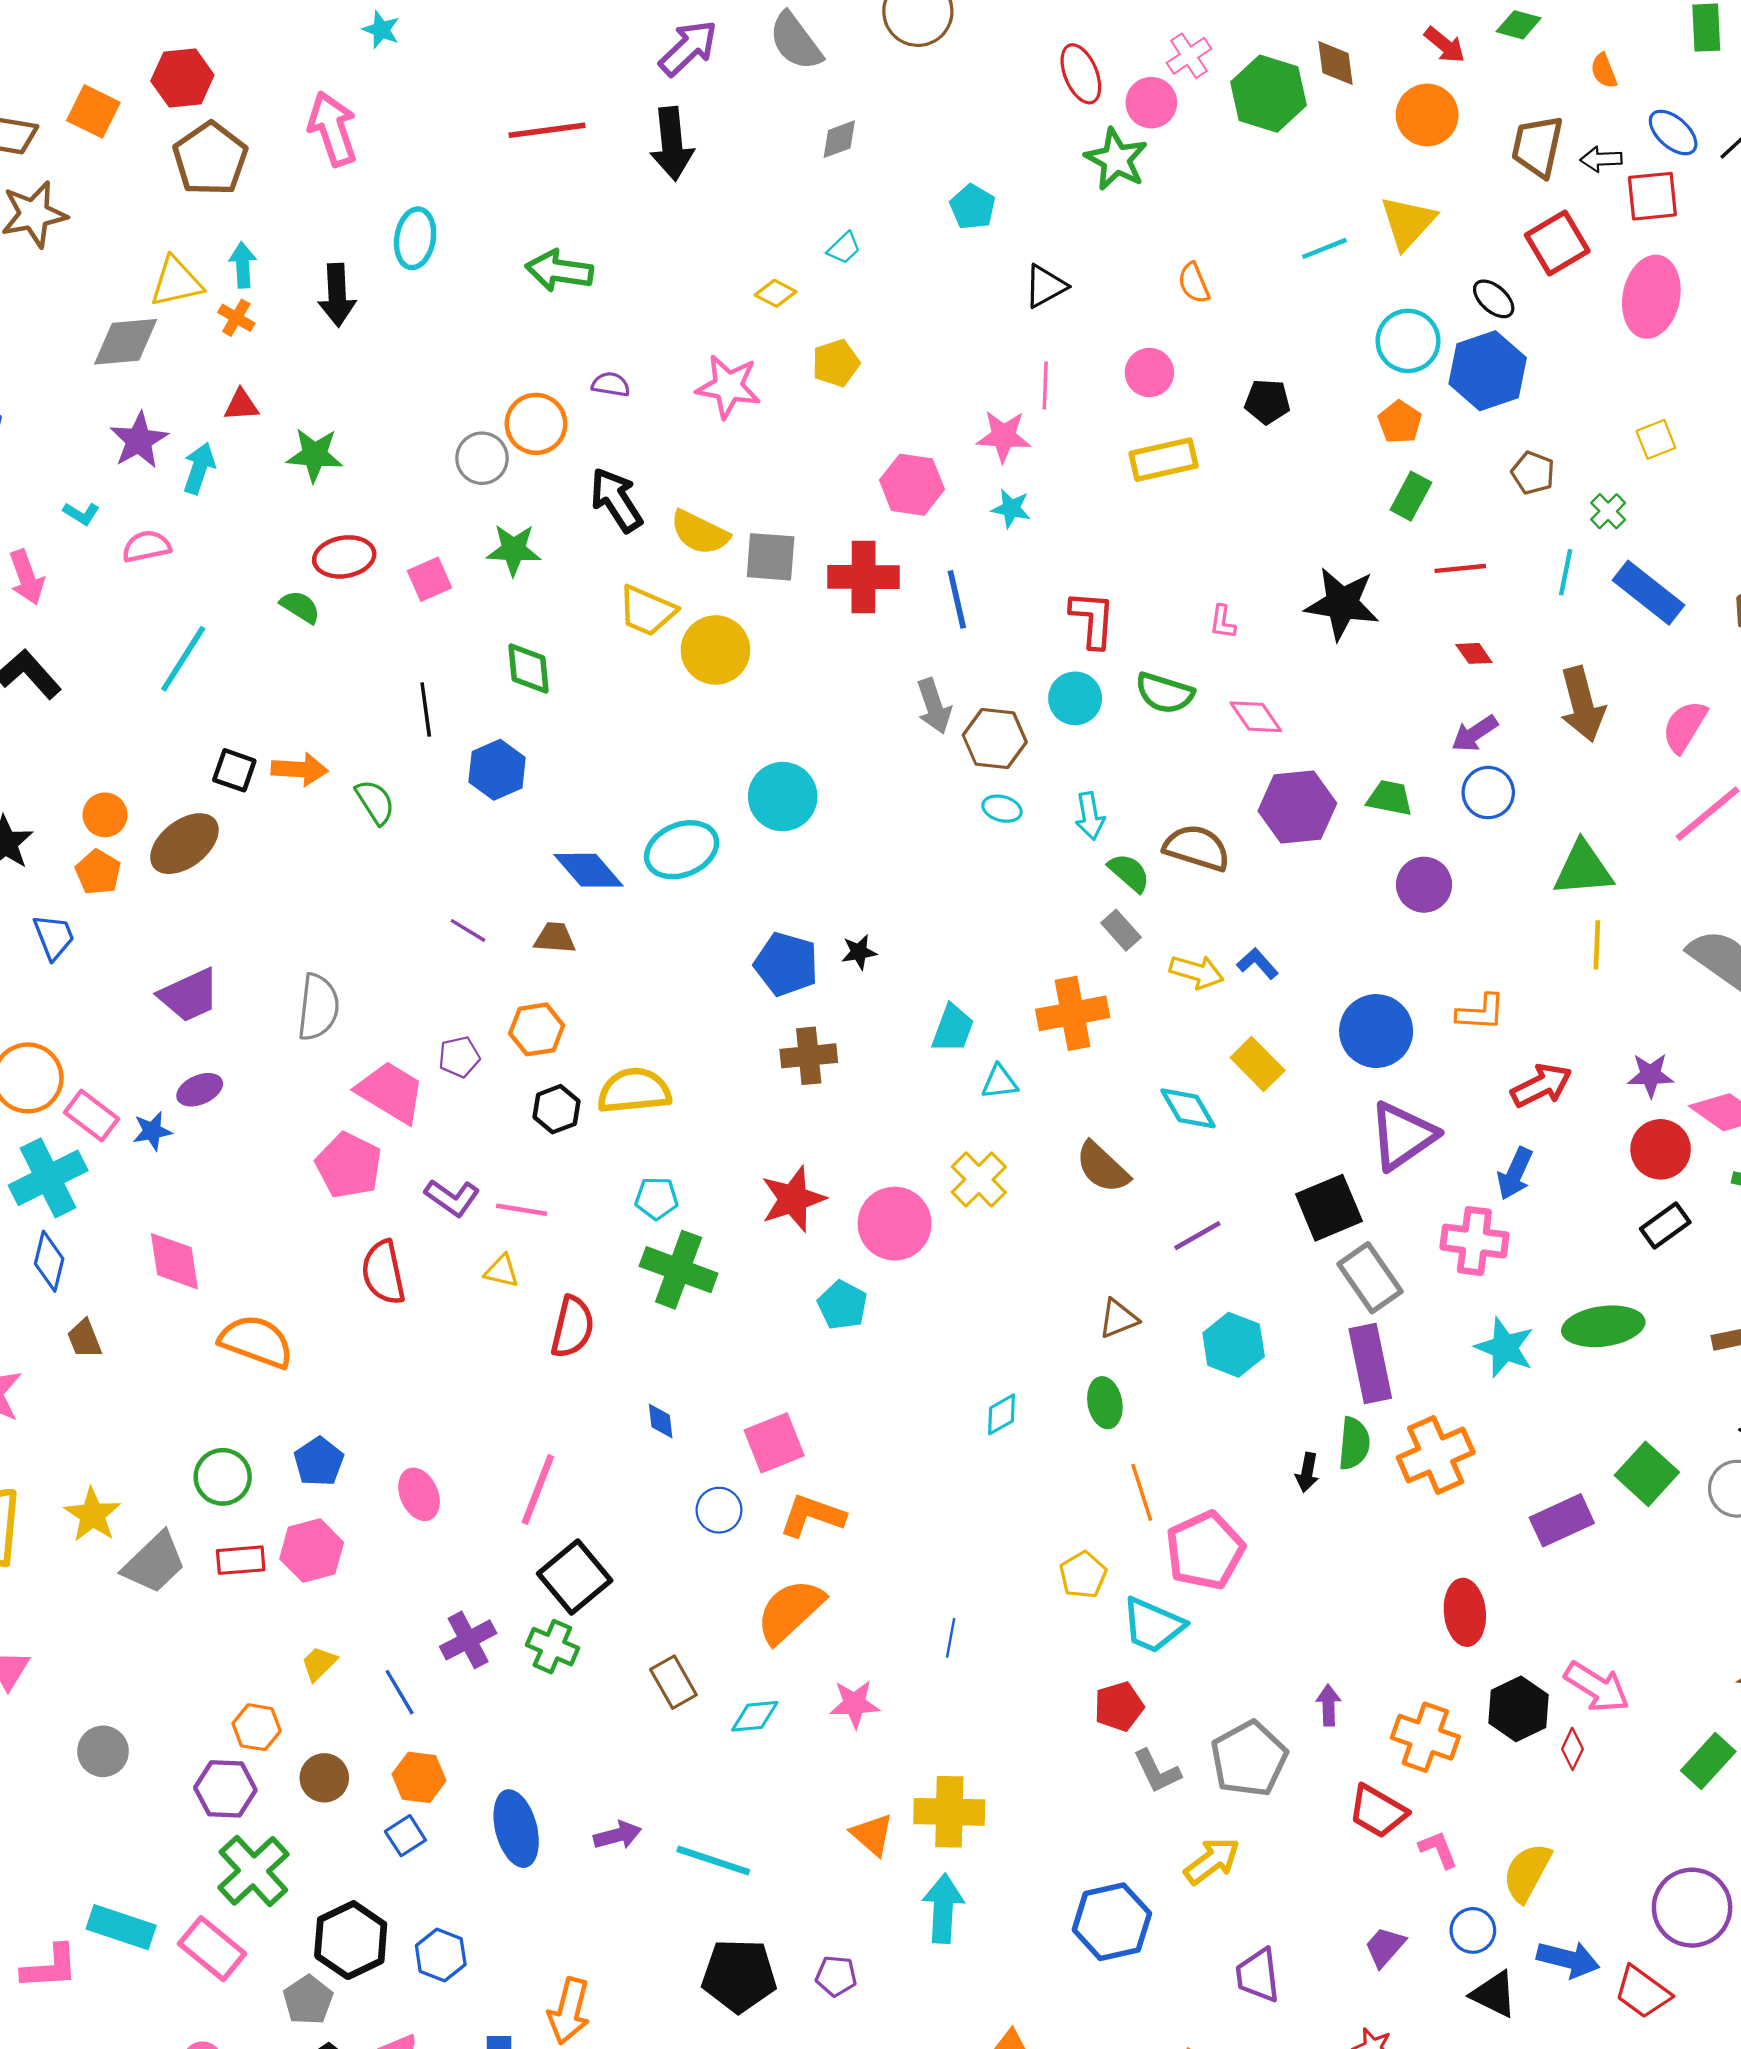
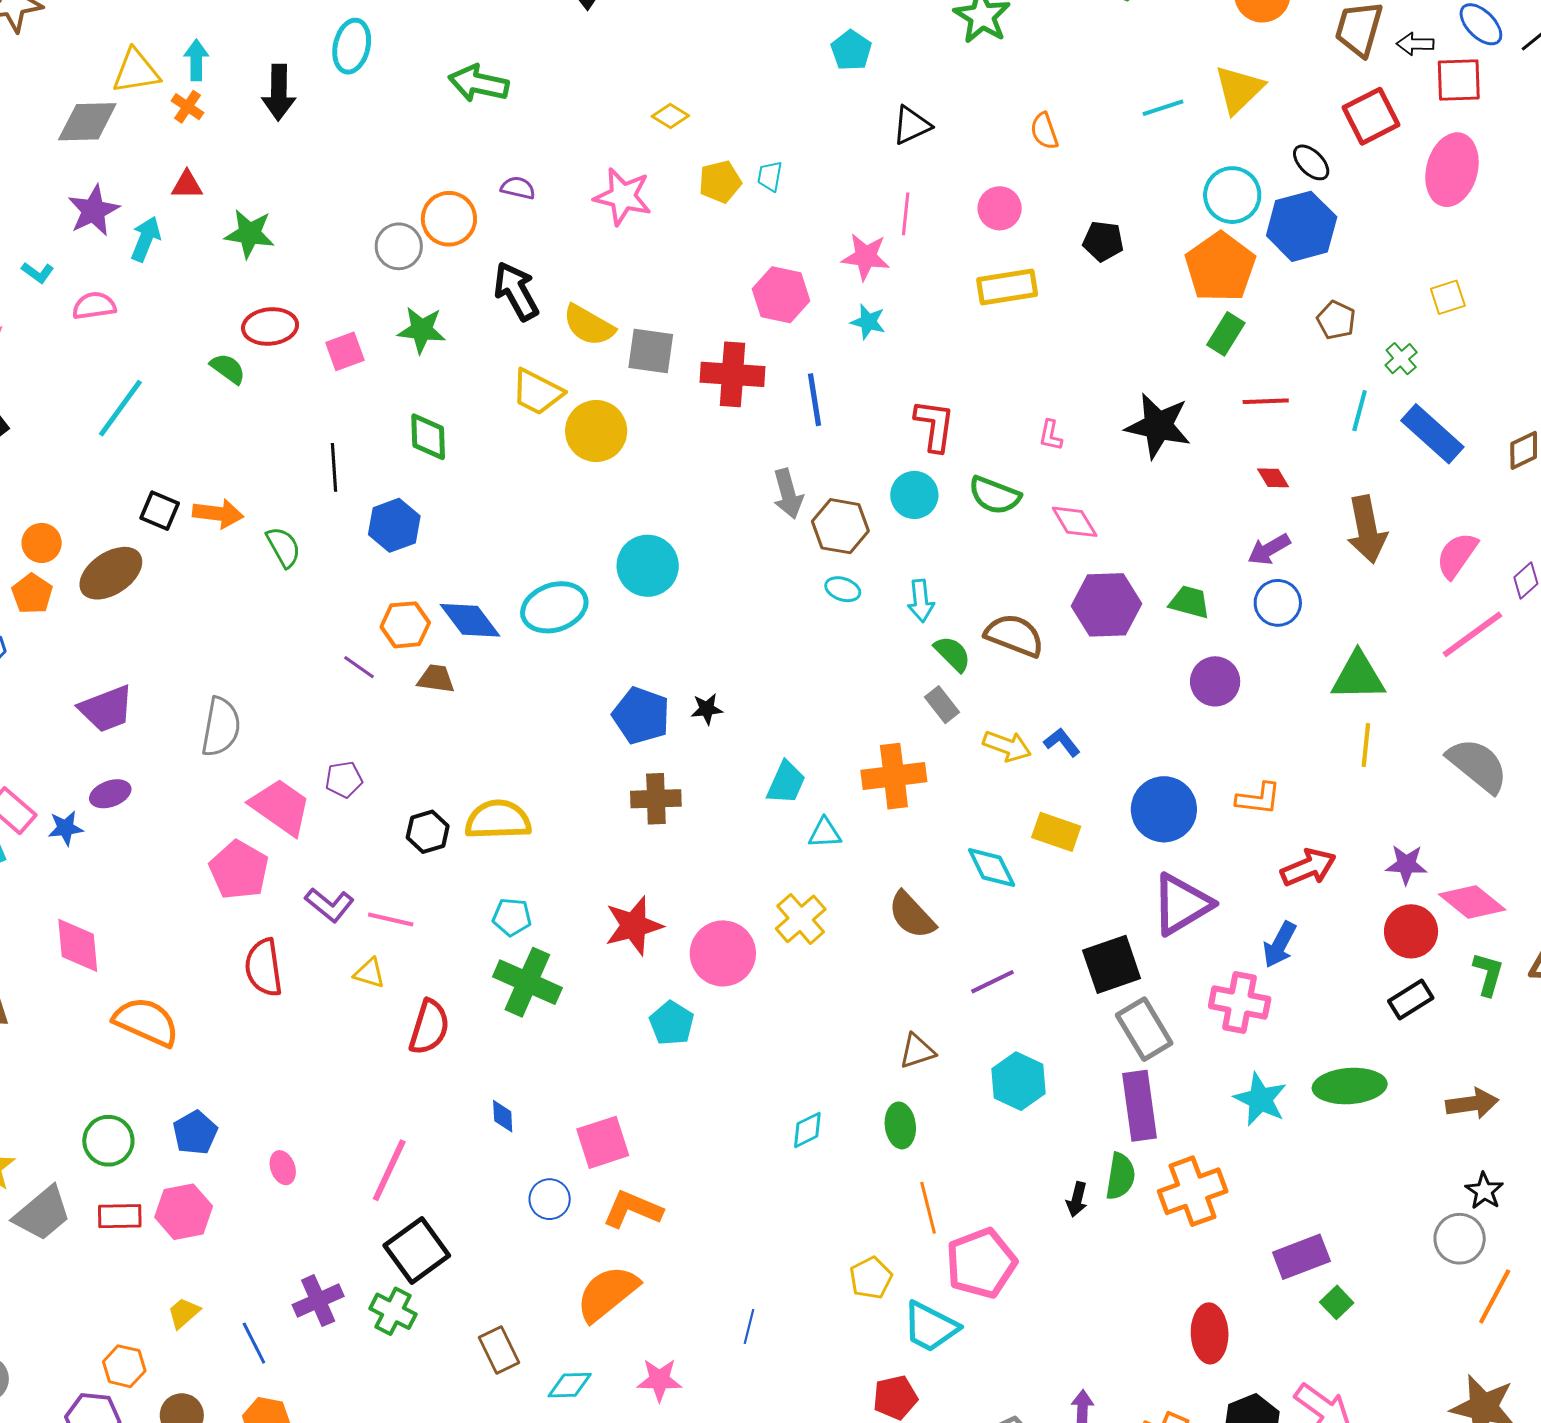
cyan trapezoid: (844, 248) -> (770, 176), moved, turned 140
orange pentagon: (1400, 422) -> (1220, 267), size x1.8
orange hexagon: (537, 1029) -> (405, 625), moved
yellow rectangle: (1258, 1064) -> (1056, 832), turned -30
green square: (1647, 1474) -> (1337, 1302), moved, size x0.6
pink ellipse: (419, 1494) -> (283, 1168), size x0.7

